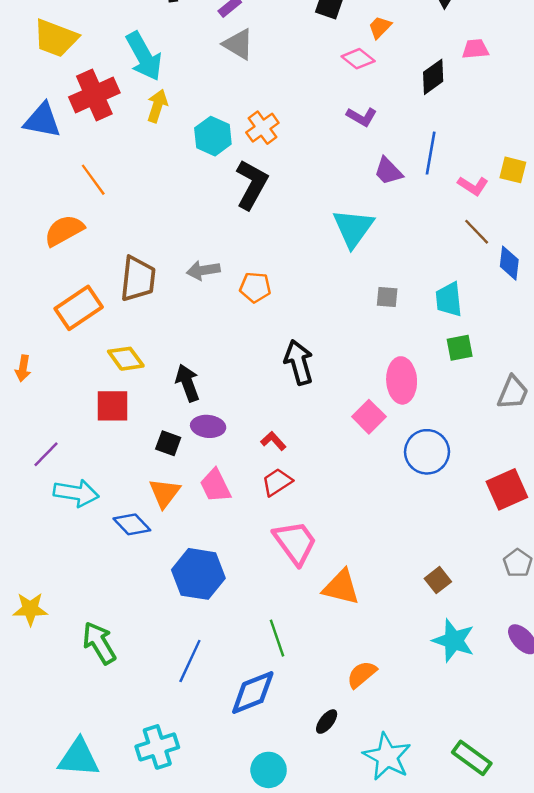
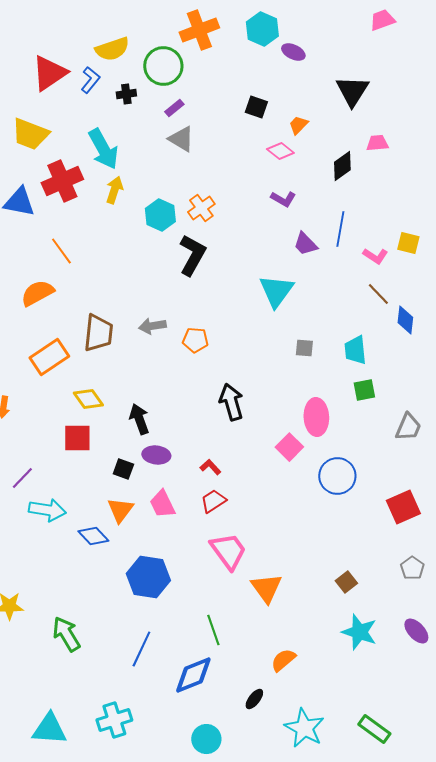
orange triangle: (341, 587) -> (266, 588), turned 40

